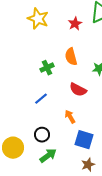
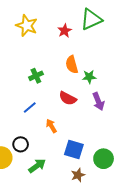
orange semicircle: (71, 57) -> (72, 65), moved
orange arrow: (70, 117) -> (51, 126), moved
black circle: (42, 135) -> (21, 144), moved

